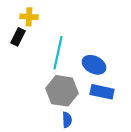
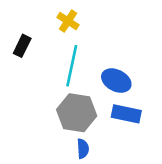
yellow cross: (29, 17) -> (68, 21), moved, turned 30

